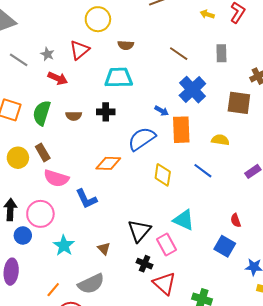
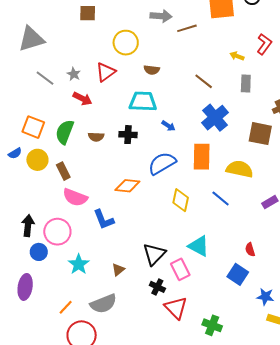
yellow arrow: (207, 14) -> (237, 56), moved
blue arrow: (162, 111) -> (168, 126), moved
yellow semicircle: (220, 140) -> (240, 169), size x1.5
yellow circle: (18, 158) -> (37, 160), moved
brown triangle: (104, 249) -> (118, 270), turned 32

